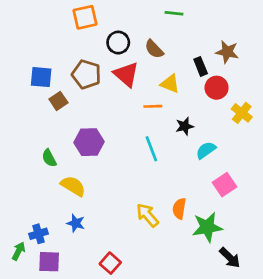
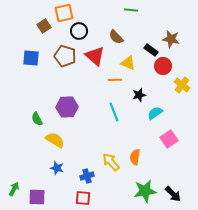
black circle: (118, 43) -> (79, 31), moved
black rectangle: (201, 66) -> (151, 50), turned -32
brown square: (58, 101) -> (44, 26), moved
green star: (207, 227) -> (145, 191), moved
blue cross: (39, 234) -> (87, 176), moved
red square: (110, 263) -> (83, 198), turned -35

